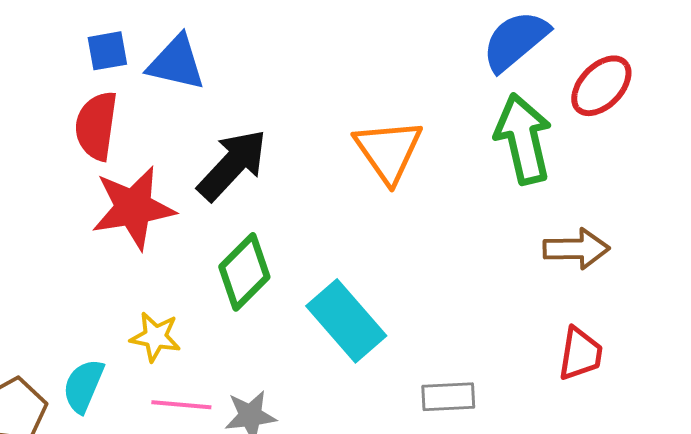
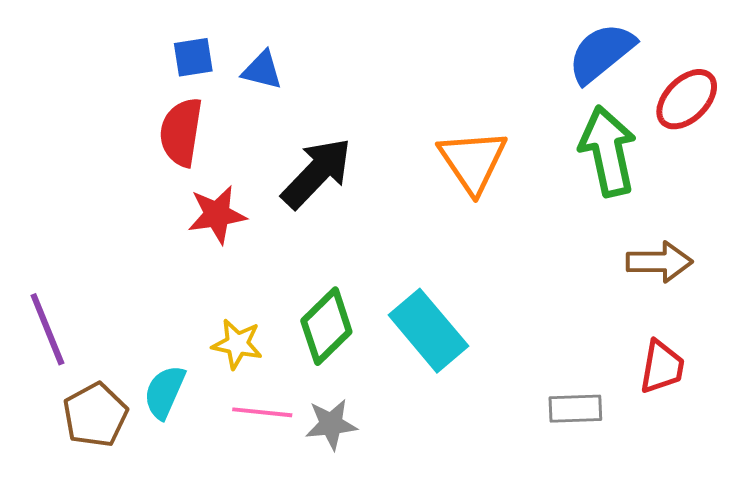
blue triangle: (176, 63) -> (262, 70), size x0.7
red star: (133, 208) -> (217, 215), size x0.7
green diamond: (244, 272) -> (326, 326), moved
gray rectangle: (448, 397) -> (575, 409), moved

